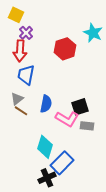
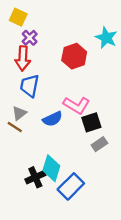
blue semicircle: (46, 104) -> (52, 119), turned 54
brown line: (21, 111) -> (15, 127), moved
pink L-shape: (67, 119) -> (77, 105), moved
gray rectangle: (87, 126) -> (99, 144), turned -40
black cross: (47, 178) -> (35, 177), moved

